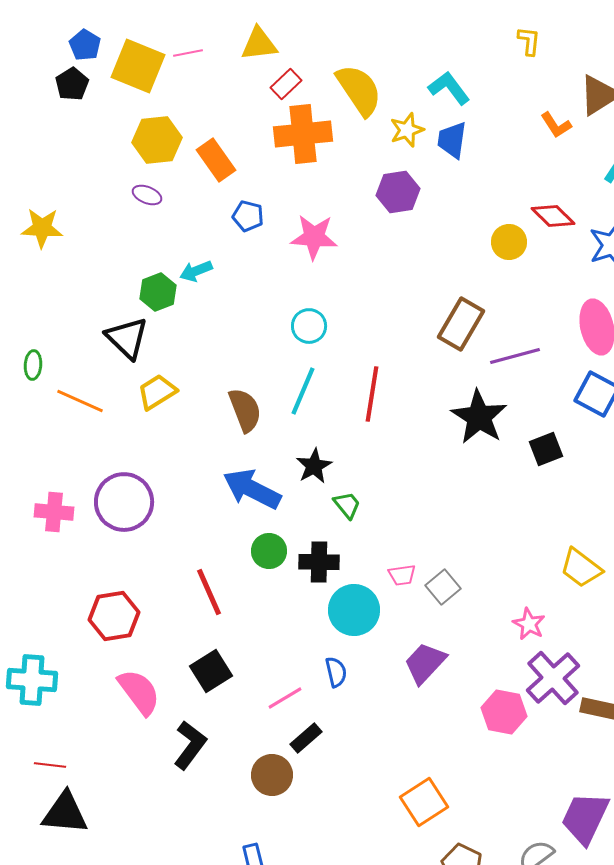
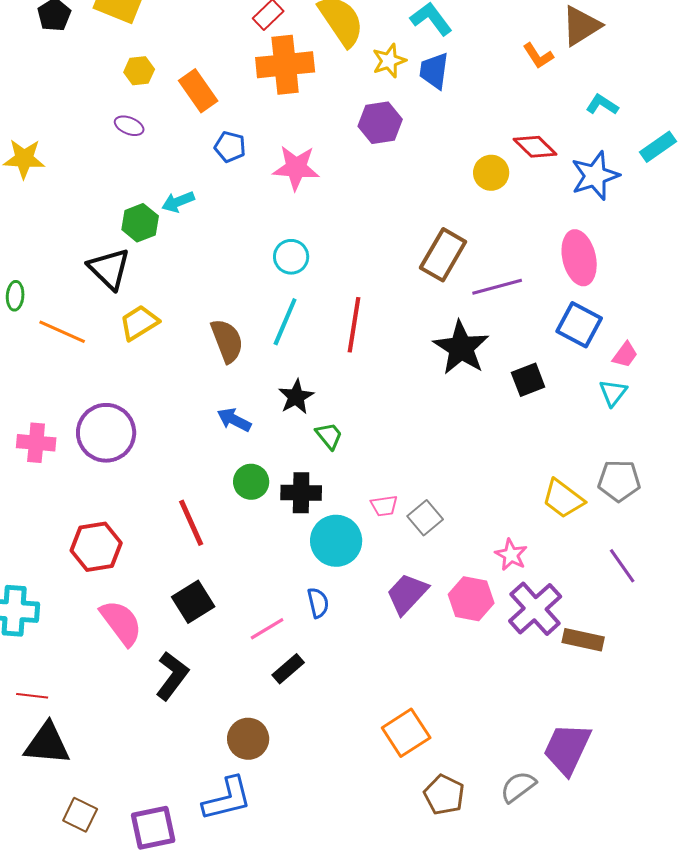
yellow hexagon: (157, 140) -> (139, 71), size x0.6
blue arrow: (252, 489) -> (234, 420), size x0.6
pink hexagon: (504, 712) -> (471, 599), moved
brown circle: (272, 775) -> (248, 739), moved

